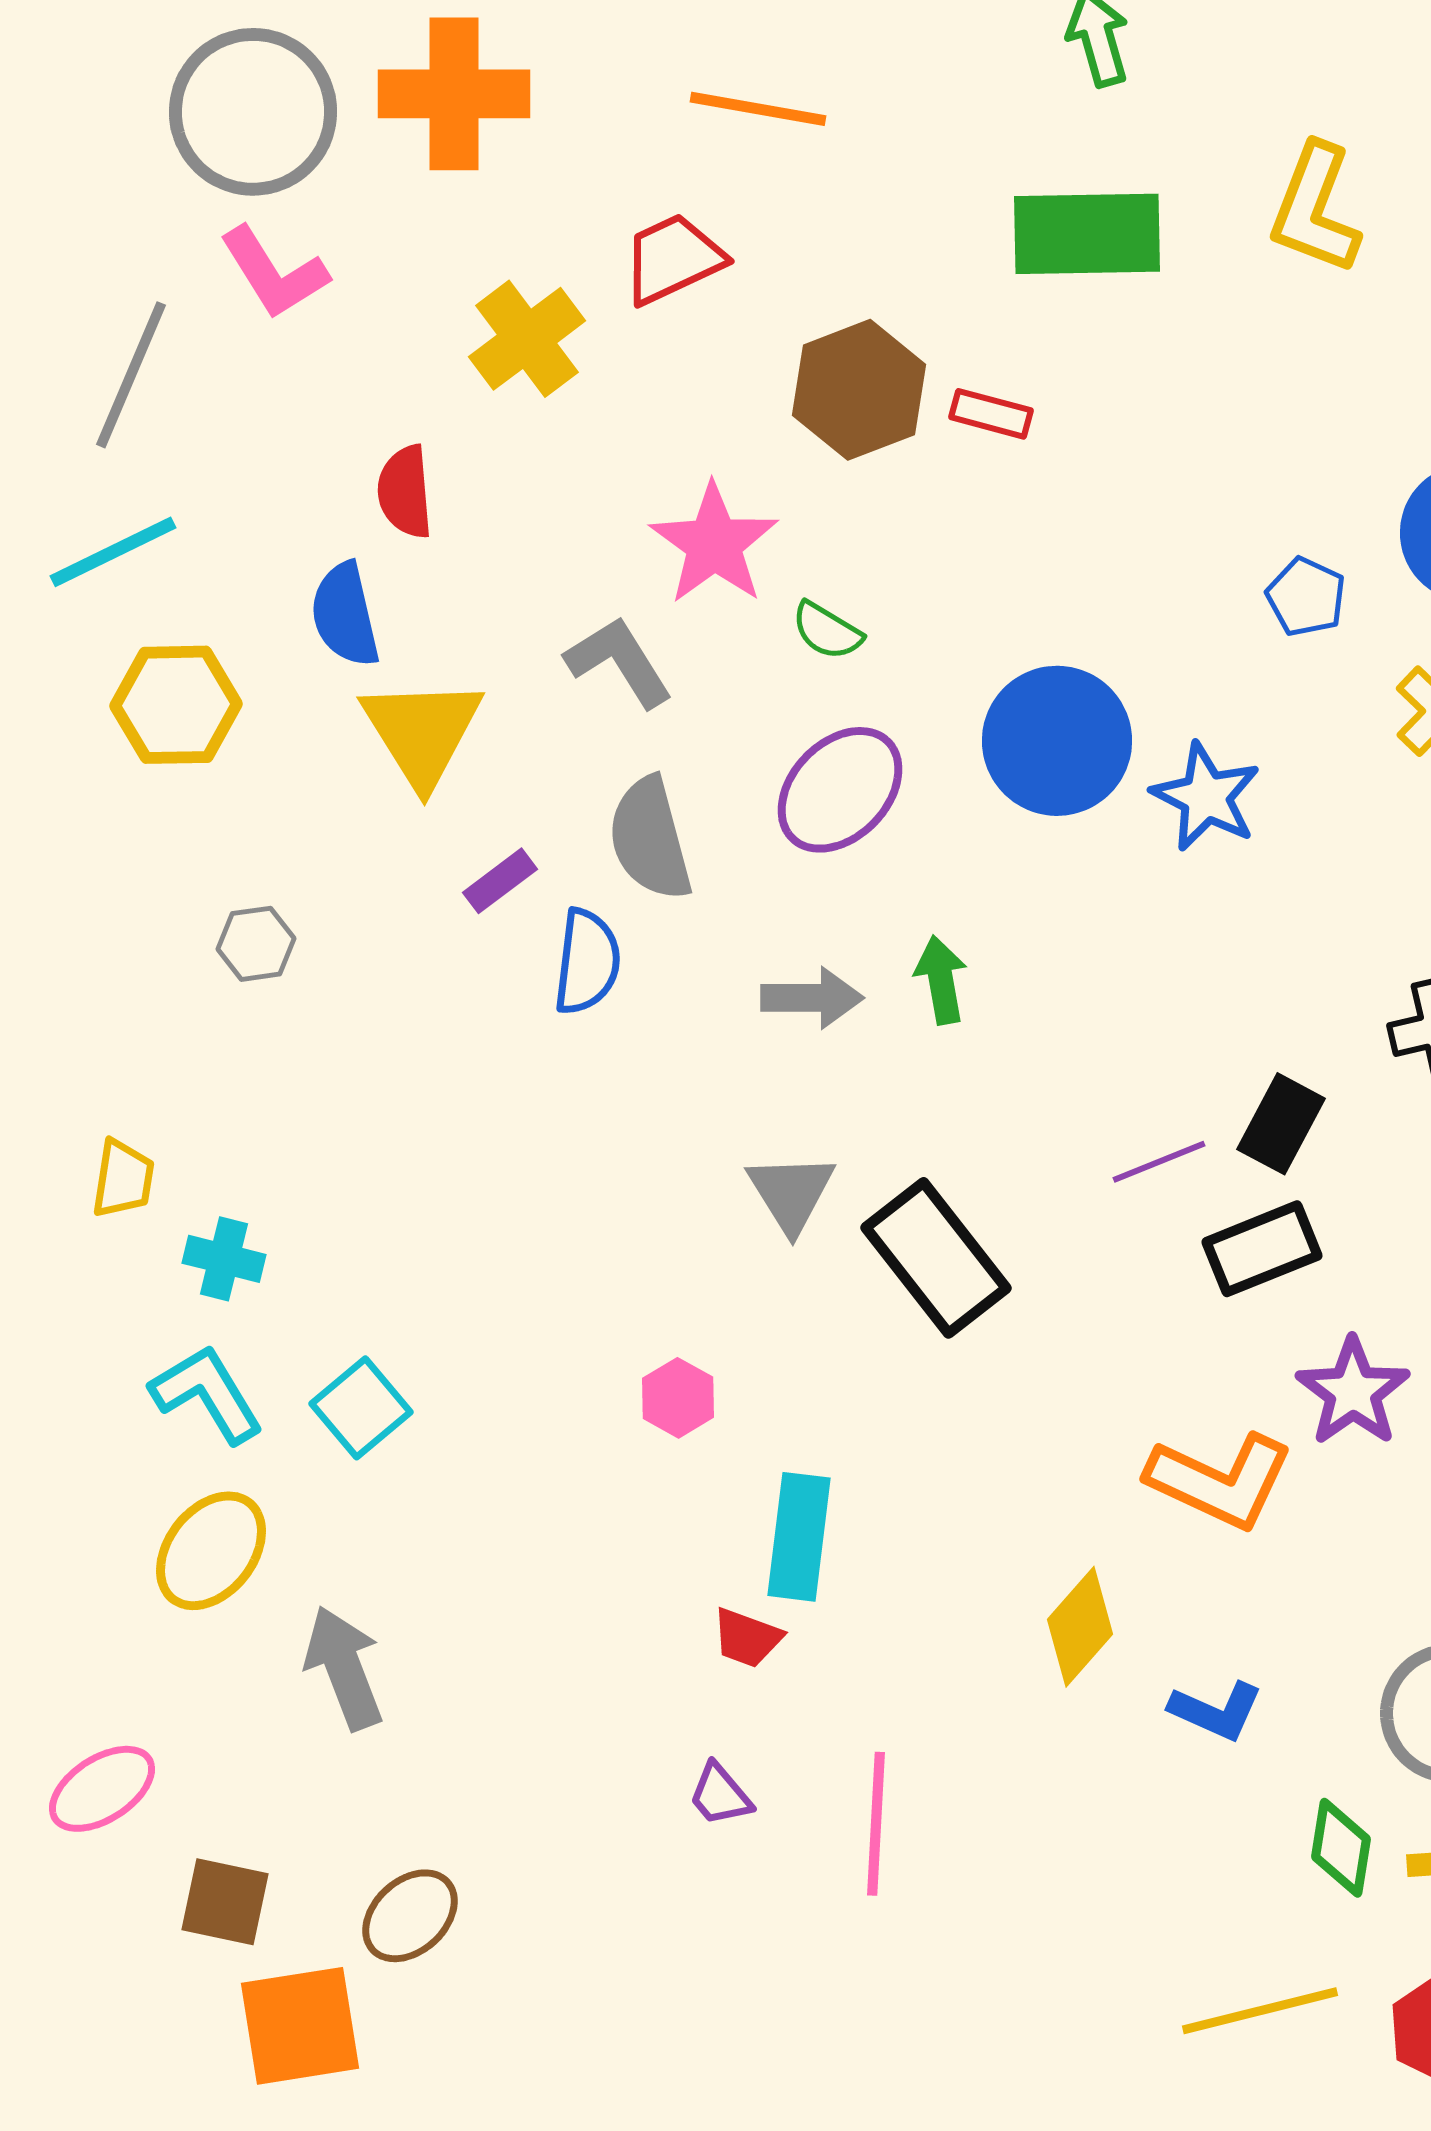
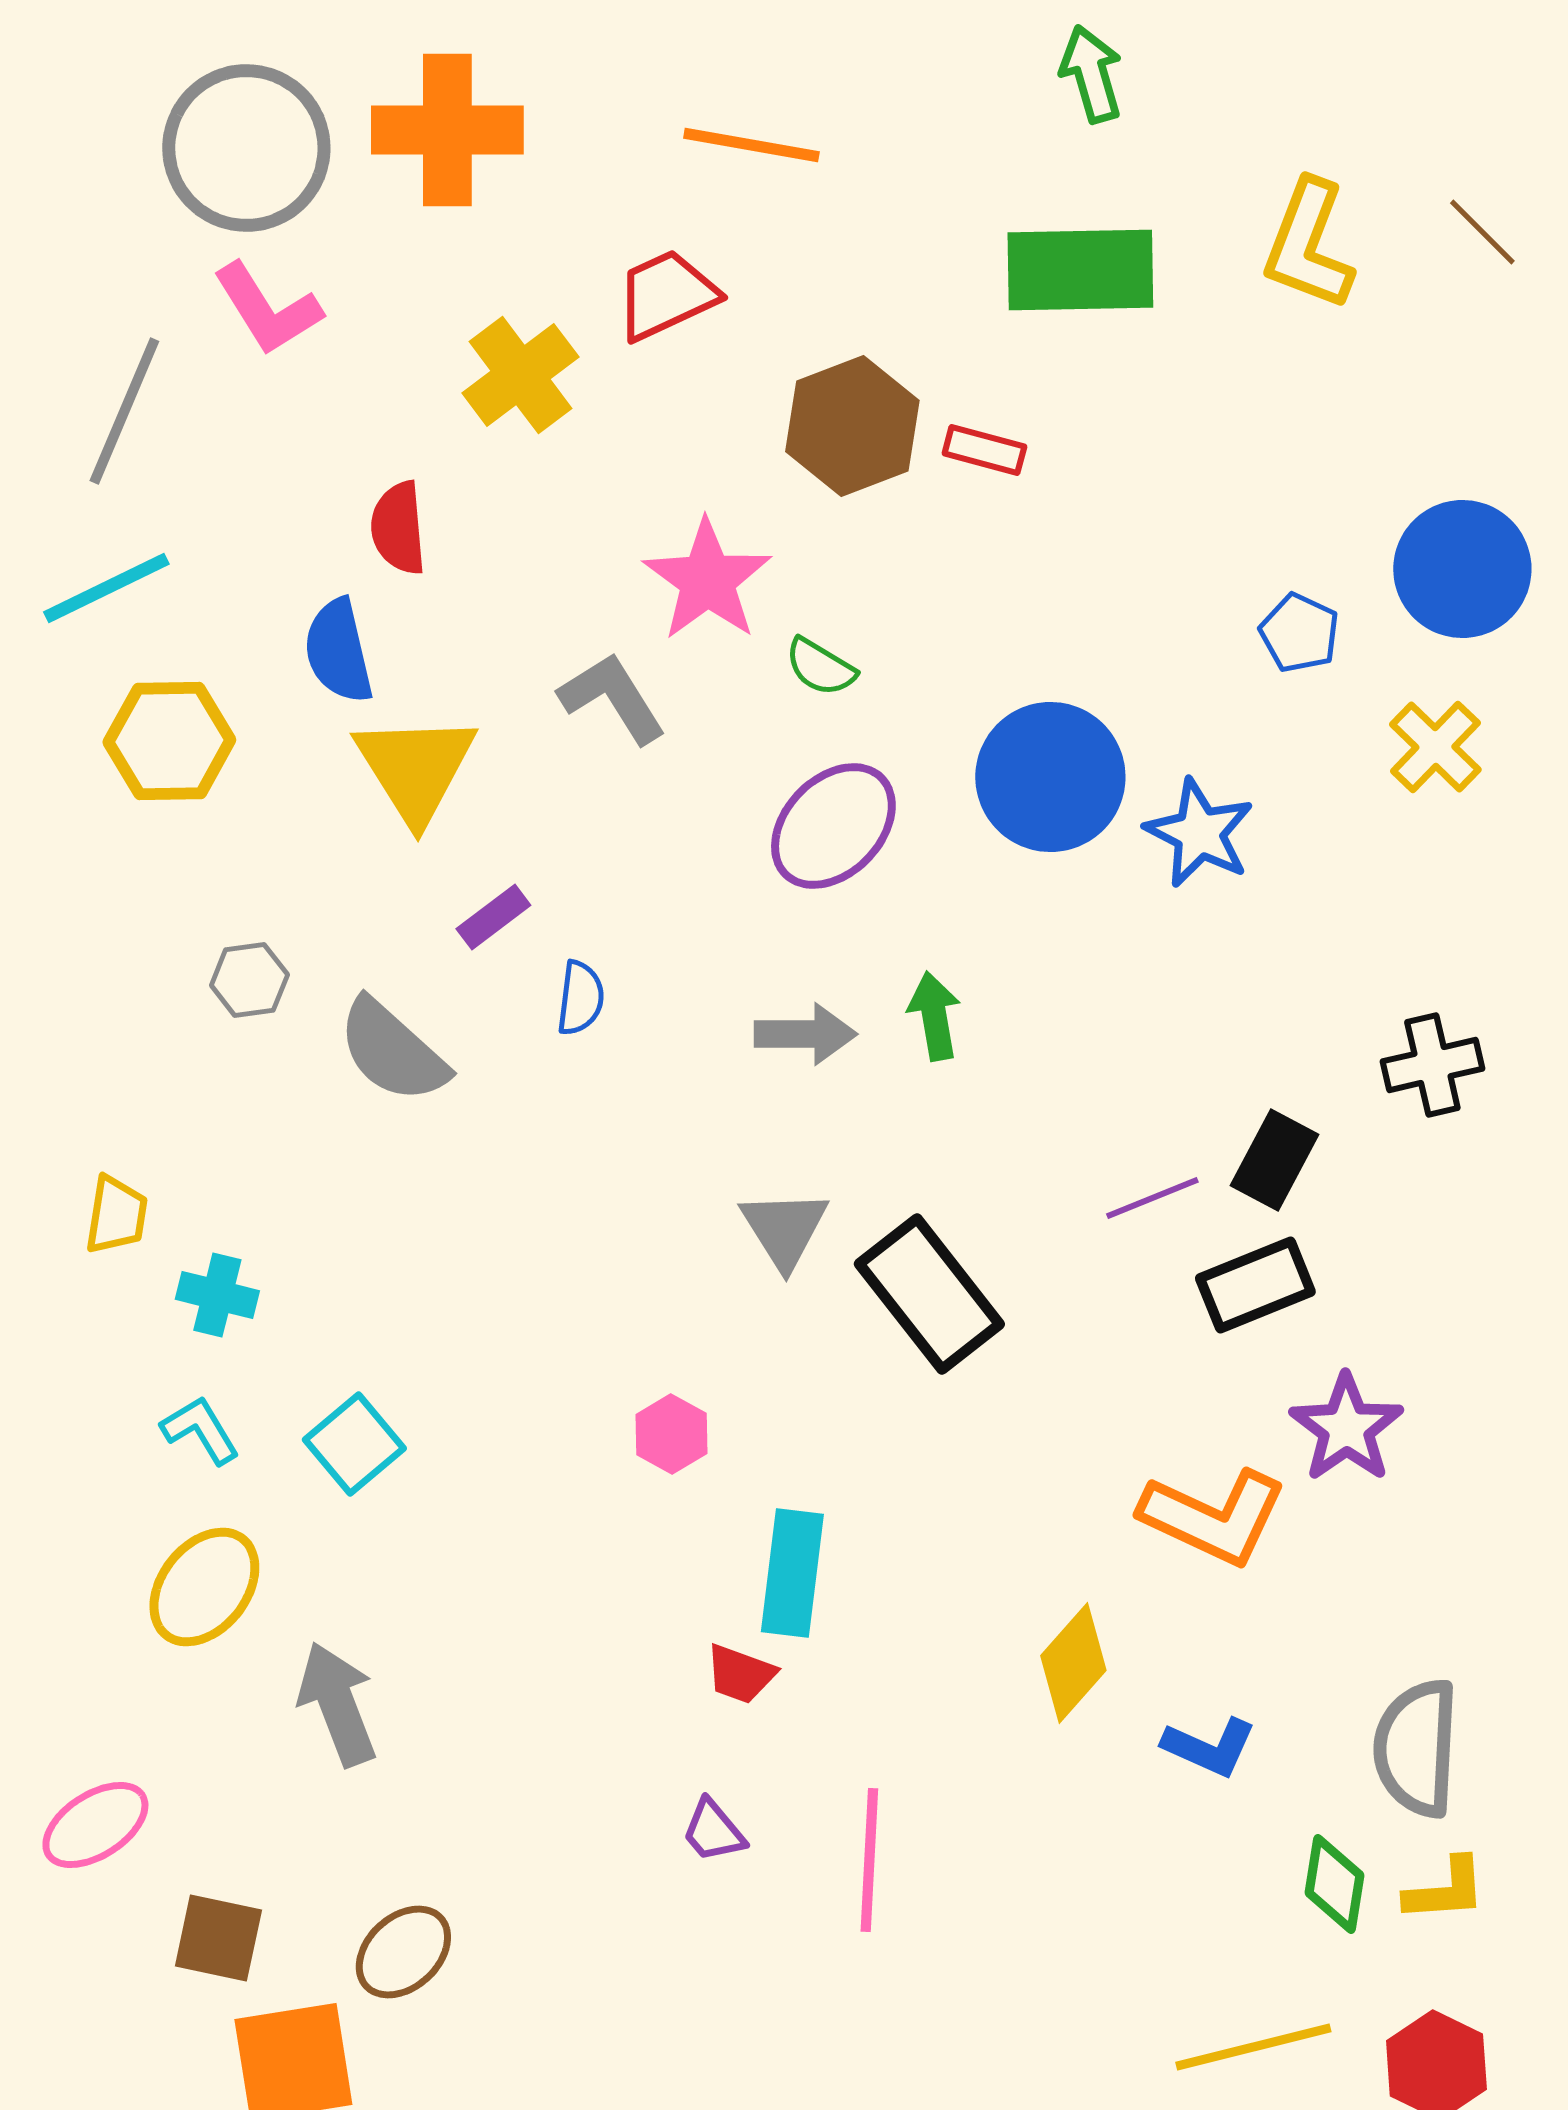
gray semicircle: (650, 839) -> (392, 1051), moved, turned -33
blue semicircle: (587, 962) -> (580, 998), size x0.7
cyan L-shape: (207, 1394) -> (200, 1430), size x0.7

